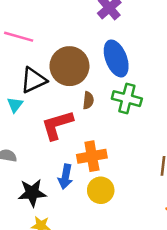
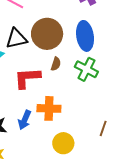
yellow circle: (101, 190) -> (63, 143), moved

